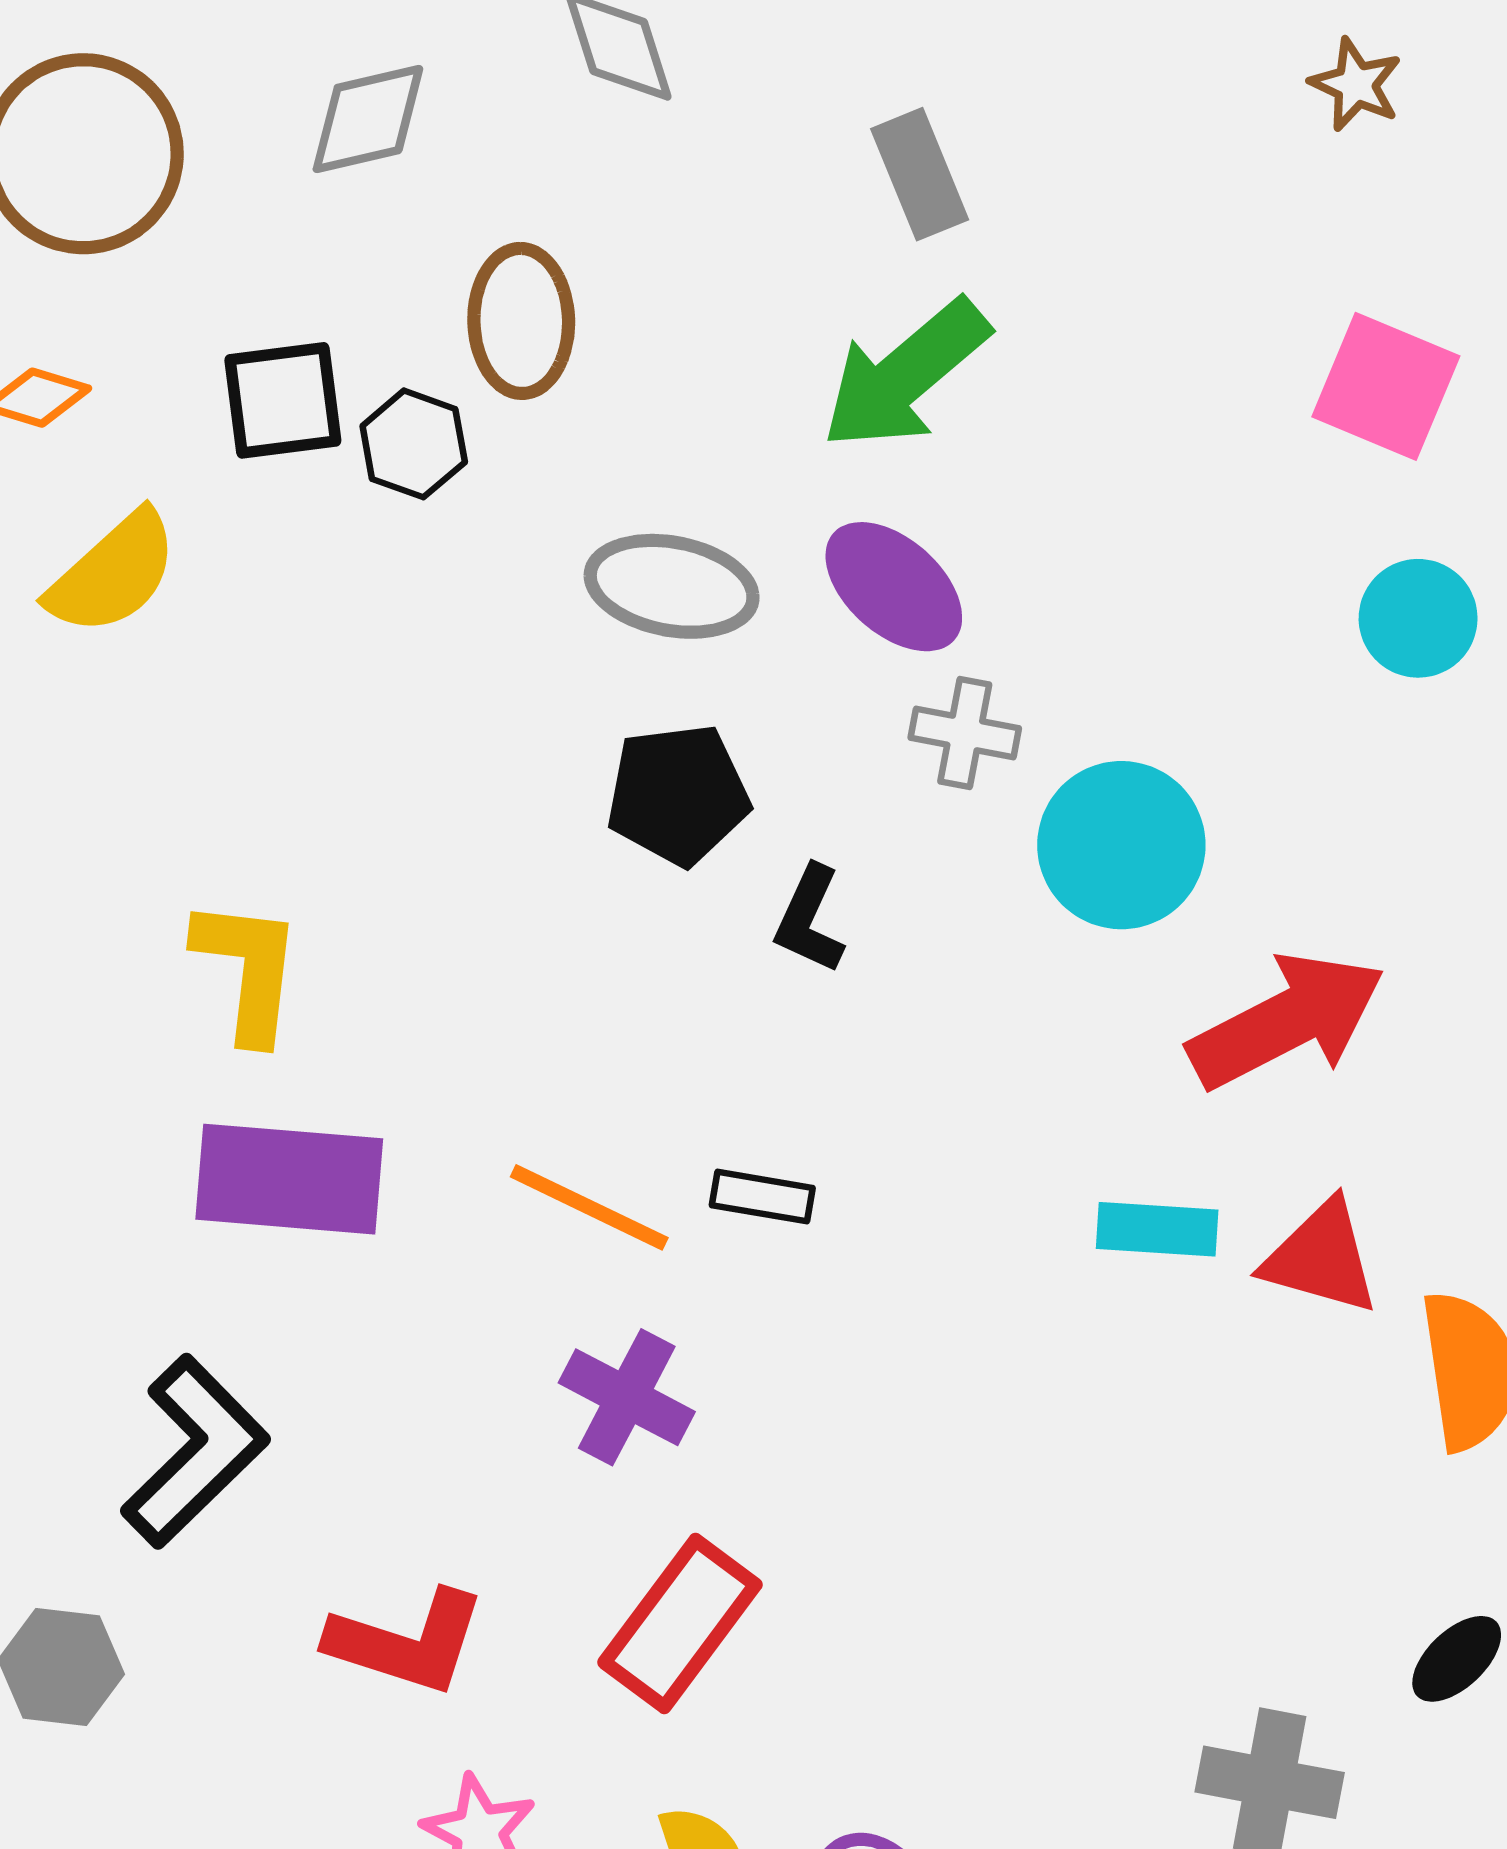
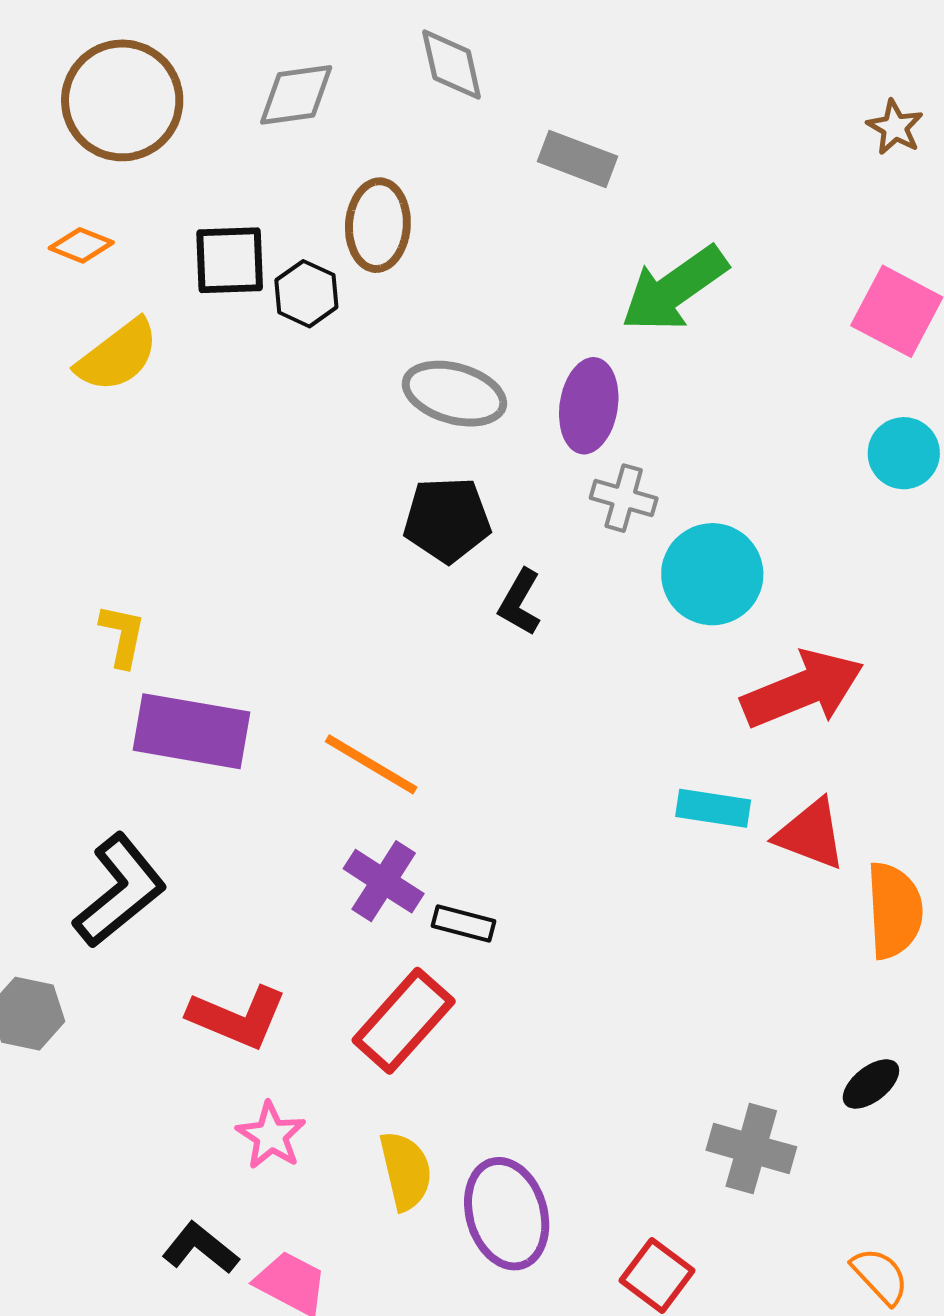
gray rectangle: (920, 174) -> (578, 159), moved, turned -52
green arrow: (905, 375) -> (674, 289), moved
purple ellipse: (894, 587) -> (589, 406), turned 52
yellow L-shape: (248, 970) -> (122, 636), moved, size x0.7
black rectangle: (762, 1197) -> (464, 923), moved

